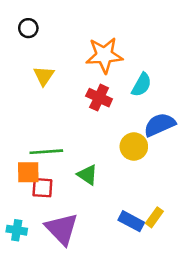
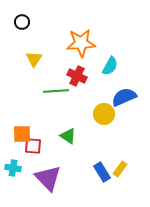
green line: (46, 152) -> (56, 91), moved
blue rectangle: (131, 221) -> (102, 172), turned 30
cyan cross: (17, 230) -> (13, 168), moved

